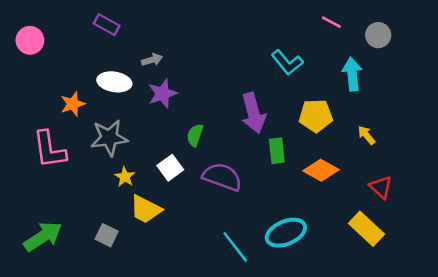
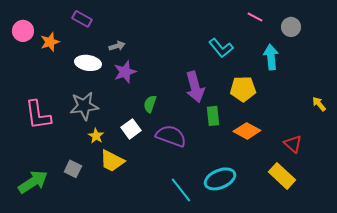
orange star: (73, 104) -> (50, 42), moved
yellow arrow: (366, 135) -> (319, 104), moved
gray square: (107, 235) -> (73, 169), moved

